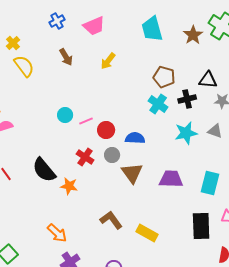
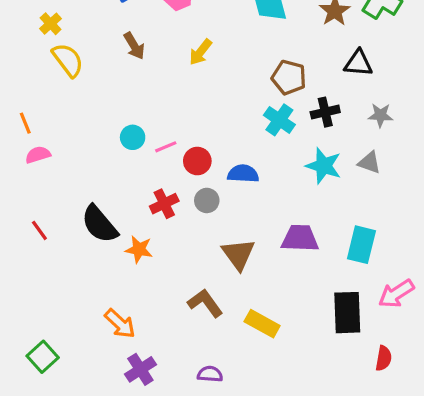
black triangle: (208, 80) -> (358, 63), moved
cyan star: (186, 133) -> (324, 166), turned 30
red cross: (85, 157) -> (164, 204), turned 30
brown triangle: (132, 173) -> (238, 254), moved

